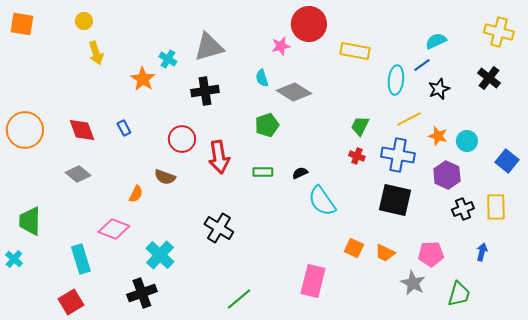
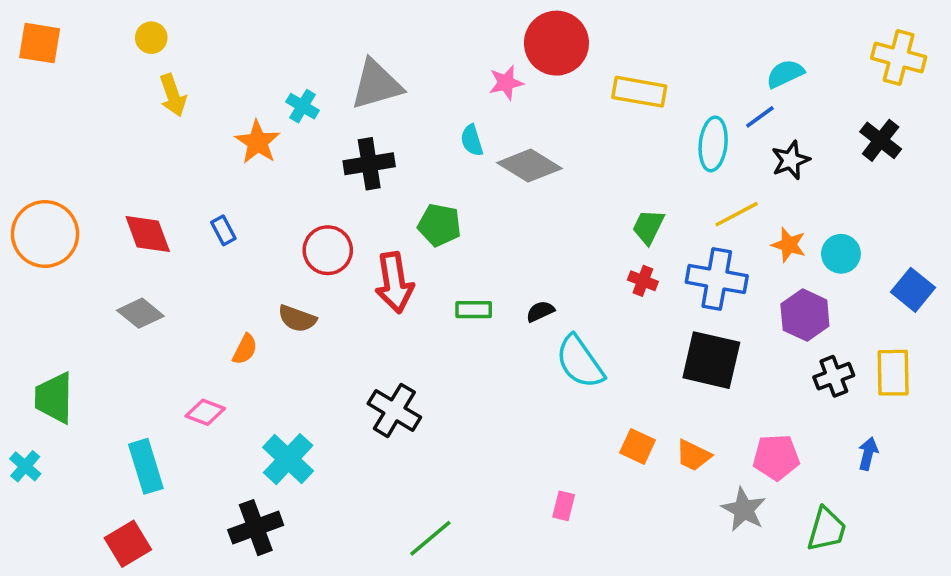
green pentagon: (267, 125) -> (439, 225), moved, turned 30
pink diamond: (114, 229) -> (205, 412), size x0.7
pink rectangle: (313, 281) -> (564, 506), size x0.5

